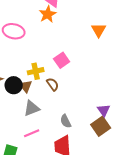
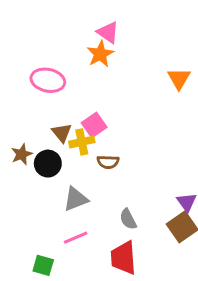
pink square: (62, 60) -> (94, 125), moved
brown semicircle: (53, 84) -> (108, 162), turned 128
brown triangle: (26, 86) -> (62, 133), moved

